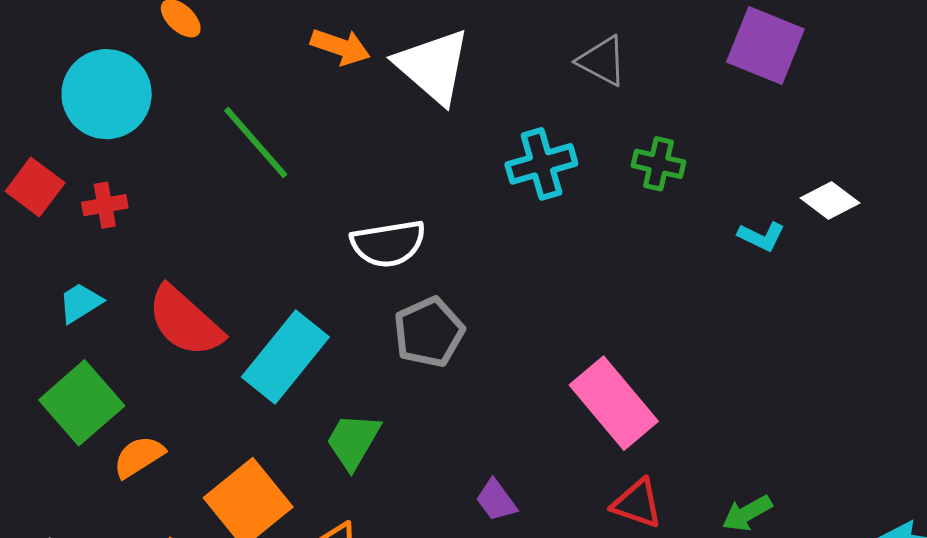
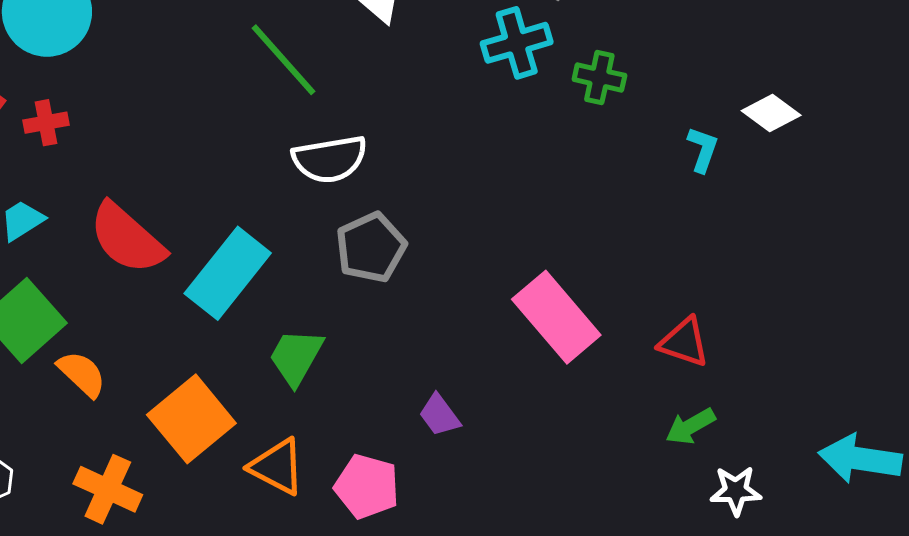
green line: (256, 142) -> (284, 60), moved
cyan cross: (541, 164) -> (517, 43), moved
cyan L-shape: (761, 236) -> (703, 149), turned -96
orange semicircle: (139, 457) -> (82, 374), turned 76
red triangle: (637, 504) -> (684, 342), moved

